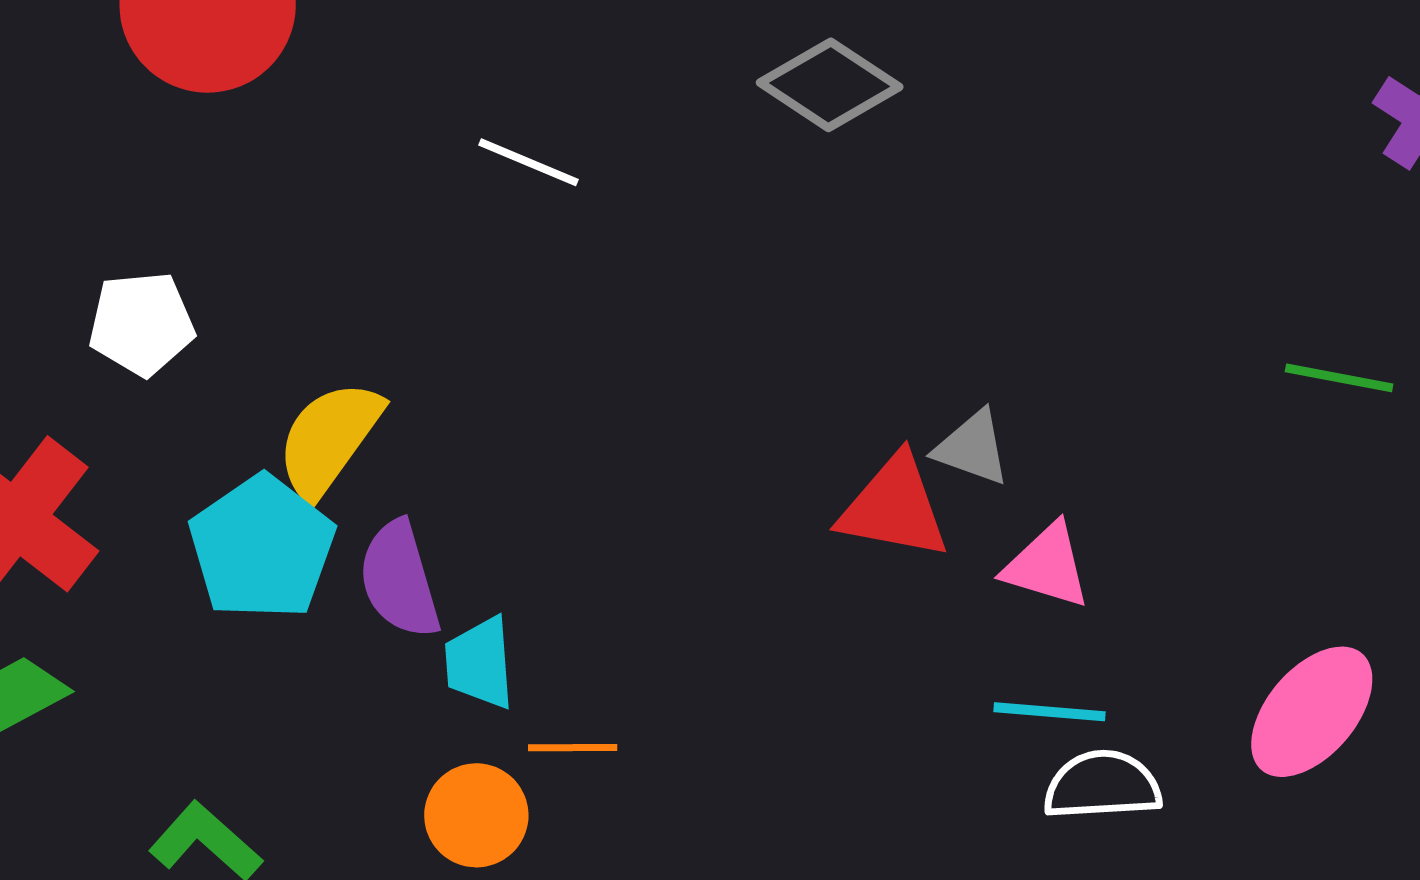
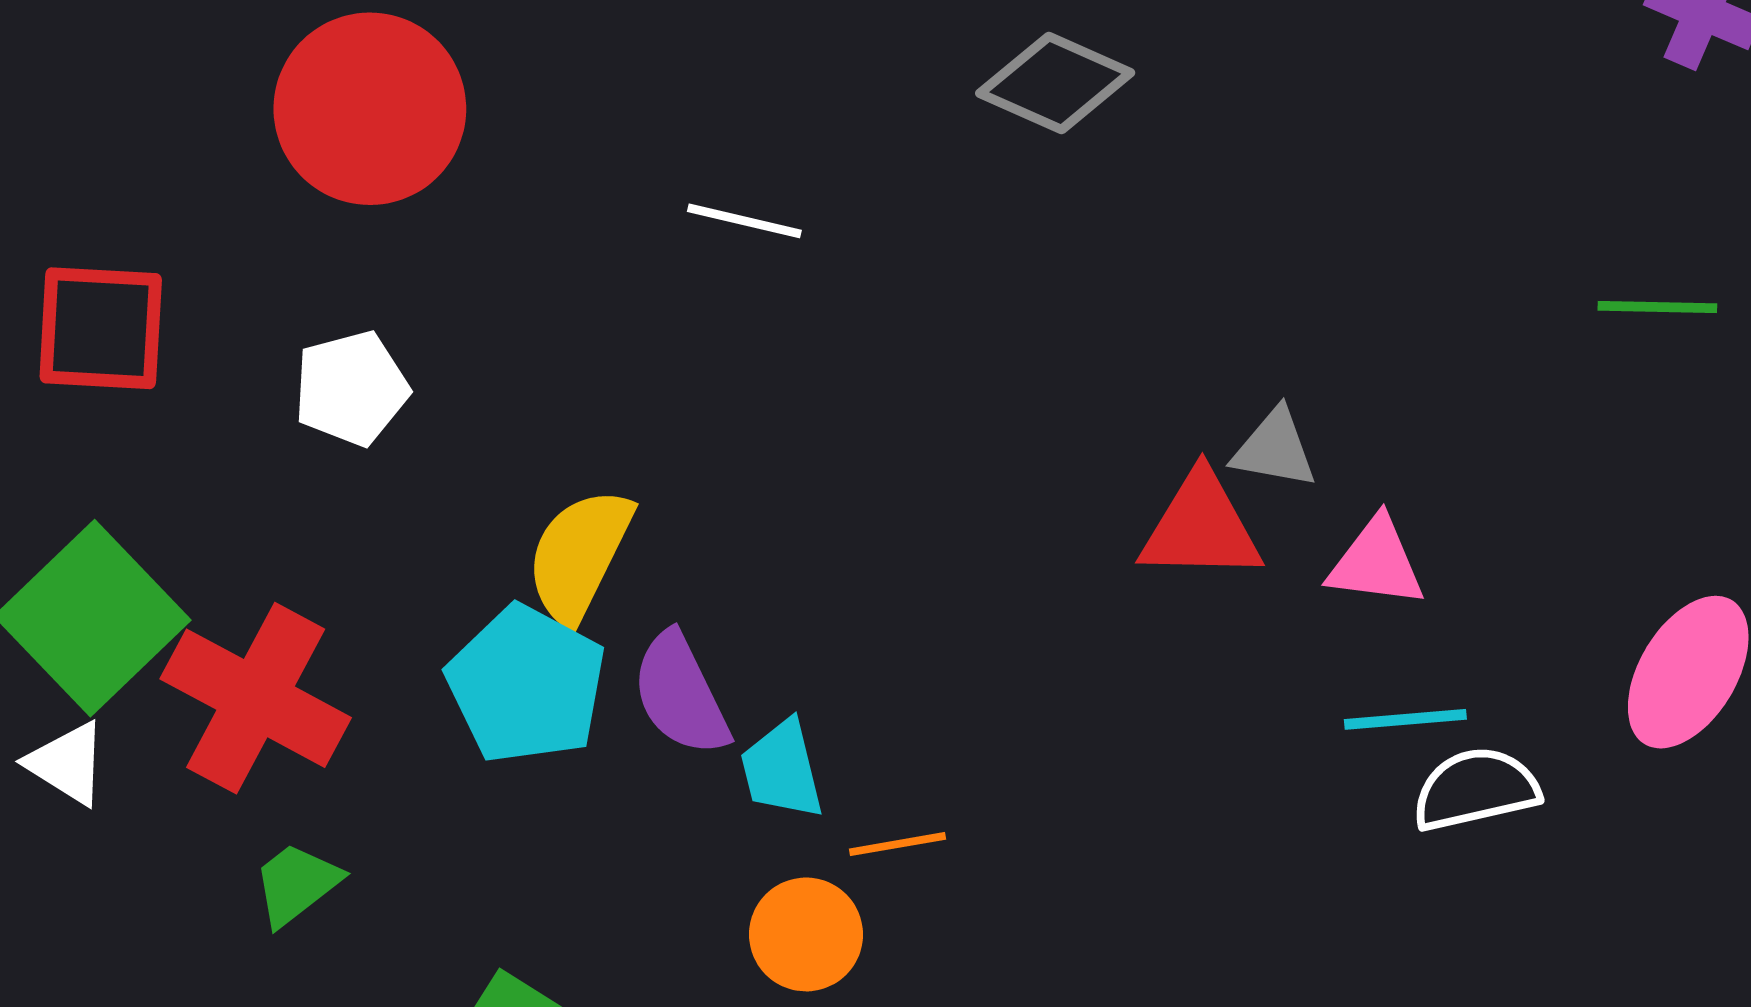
white pentagon: (142, 324) -> (351, 388), moved

